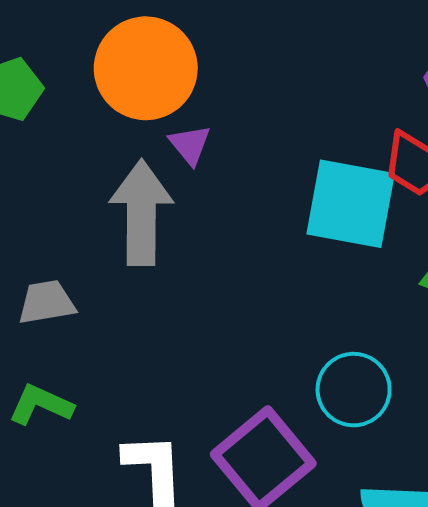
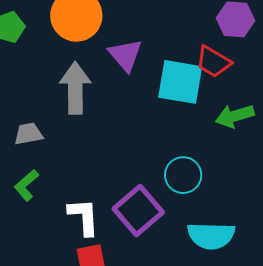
purple triangle: (190, 145) -> (125, 55), moved, size x1.6
green L-shape: (41, 405) -> (26, 185), turned -64

